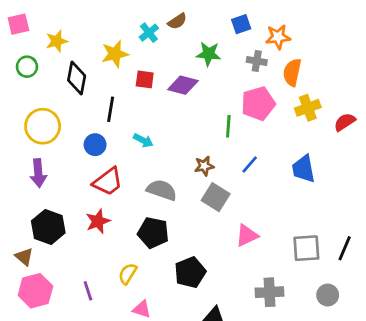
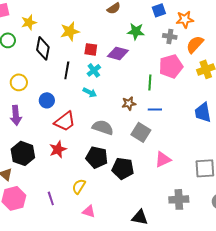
cyan cross: (149, 33) -> (94, 70), moved
orange semicircle: (292, 72) -> (195, 44), turned 30
yellow circle: (43, 126) -> (19, 82), size x0.7
blue circle: (95, 145) -> (47, 100), moved
blue line: (250, 165) -> (155, 109), moved, turned 48
brown star: (204, 166) -> (129, 103), moved
black pentagon: (190, 272) -> (123, 168), moved, turned 30

